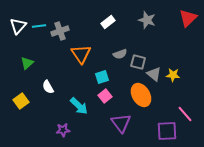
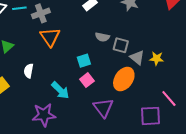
orange triangle: (81, 54) -> (50, 37), moved
gray semicircle: (120, 54) -> (102, 37), turned 32
white semicircle: (48, 87) -> (29, 71), turned 40
orange ellipse: (141, 95) -> (124, 79), turned 65
purple star: (63, 130) -> (44, 115), size x1.6

